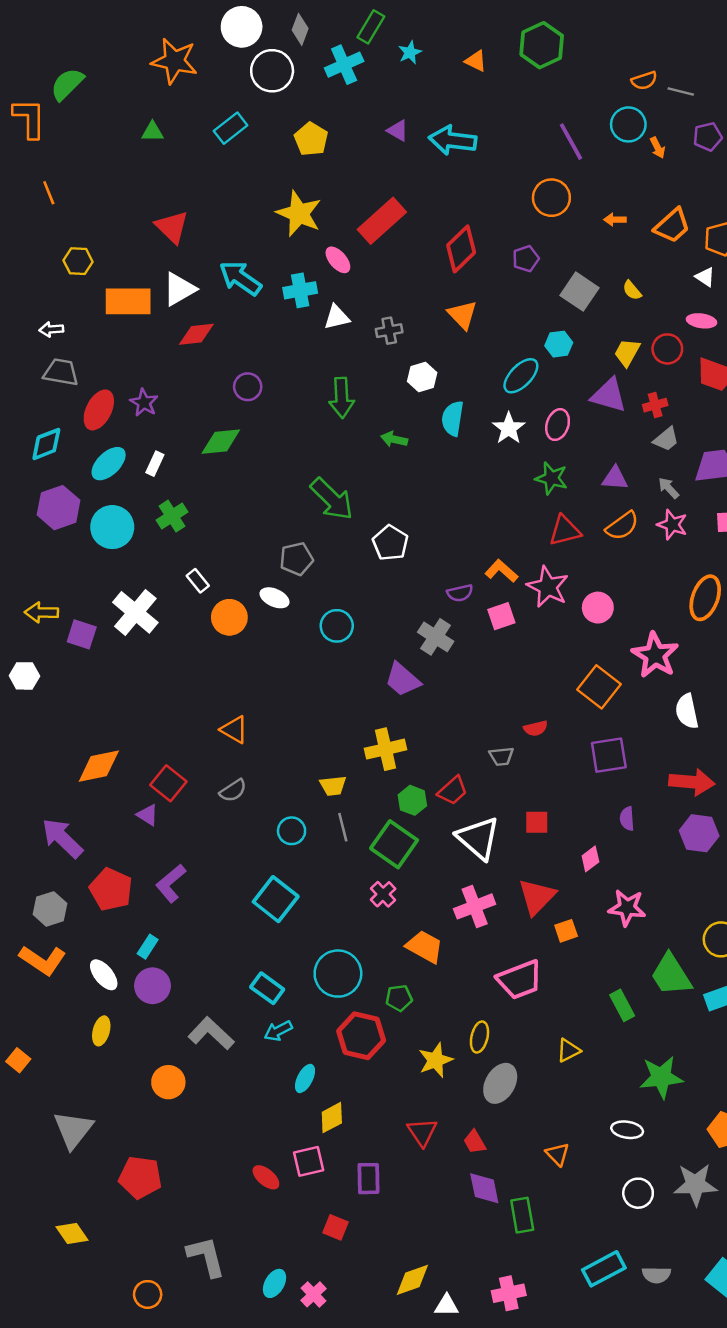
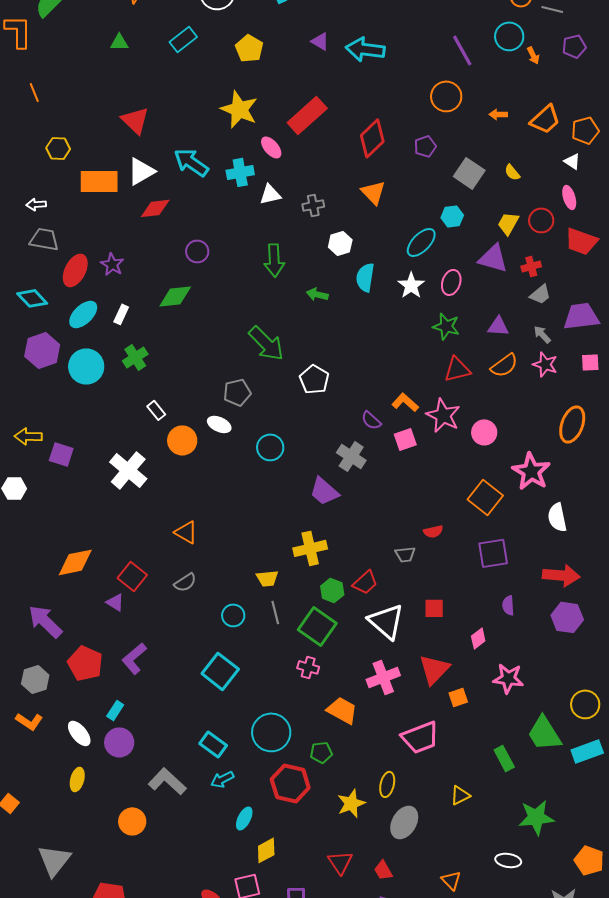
pink ellipse: (702, 321) -> (569, 197), turned 65
cyan diamond: (46, 444) -> (32, 298), turned 68
purple semicircle: (460, 593) -> (371, 420), turned 55
white cross: (135, 612) -> (128, 470), moved
pink cross: (383, 894) -> (308, 667), turned -30
orange L-shape: (43, 960) -> (29, 721), size x0.7

